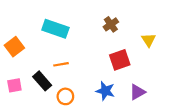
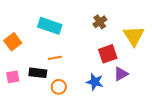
yellow triangle: (149, 40) -> (134, 36), size x1.6
black rectangle: (42, 81) -> (38, 73), turned -42
purple triangle: (137, 92) -> (121, 74), moved

